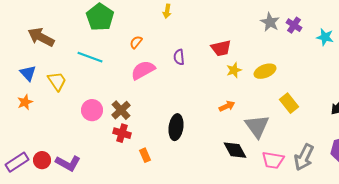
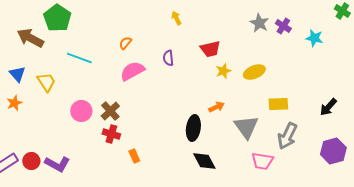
yellow arrow: (167, 11) -> (176, 18), moved, turned 144
green pentagon: (100, 17) -> (57, 18), moved
yellow rectangle: (289, 103) -> (278, 104), turned -54
black ellipse: (176, 127) -> (193, 128), moved
black diamond: (235, 150) -> (204, 161), moved
gray arrow: (304, 157) -> (287, 136), moved

